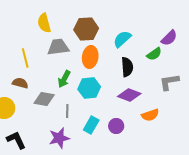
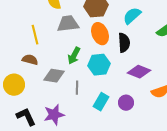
orange ellipse: (90, 57) -> (100, 34), turned -30
black semicircle: (127, 67) -> (124, 43), moved
purple star: (59, 138) -> (54, 115), moved

